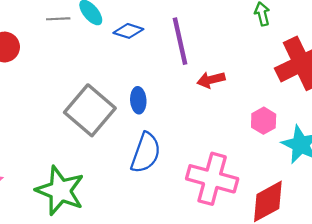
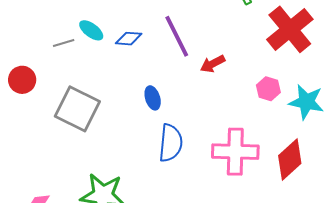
gray square: (90, 110) -> (77, 109), moved

